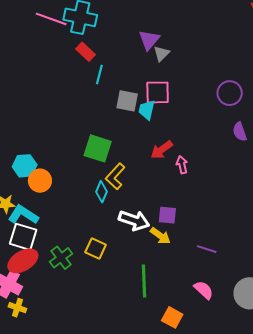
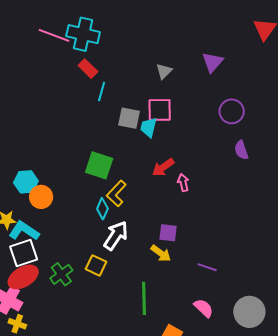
purple triangle: (149, 40) -> (213, 62), moved
white arrow: (134, 220) -> (116, 236), moved, turned -76
white square: (23, 237) -> (24, 253), turned -36

